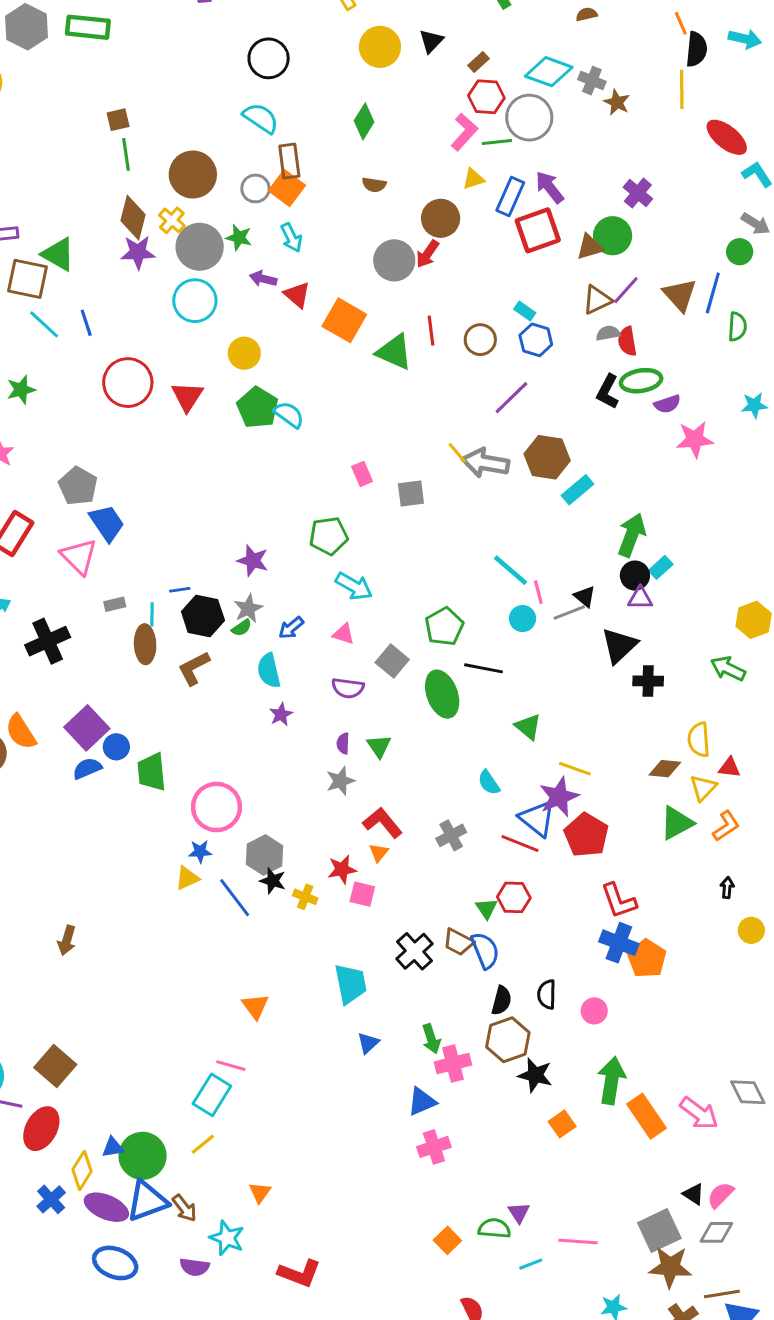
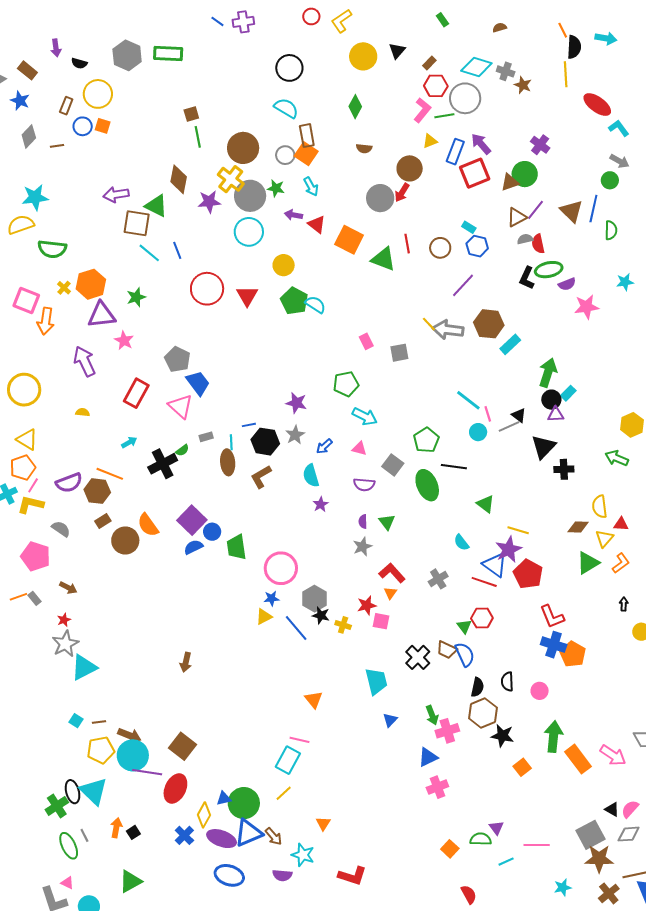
brown diamond: (133, 218) -> (179, 179), moved
yellow cross: (172, 220) -> (231, 179), size x1.5
green semicircle: (242, 628) -> (182, 450), moved

